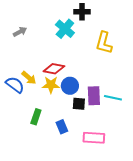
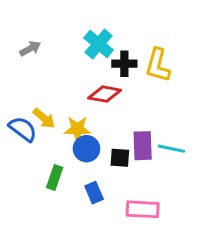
black cross: (82, 12) -> (124, 64), moved
red diamond: (54, 69) -> (105, 94), moved
blue circle: (70, 86) -> (86, 149), moved

